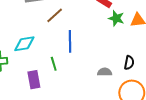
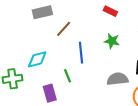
green star: (116, 18) -> (112, 41), moved
gray semicircle: (105, 72) -> (118, 79), size x1.5

